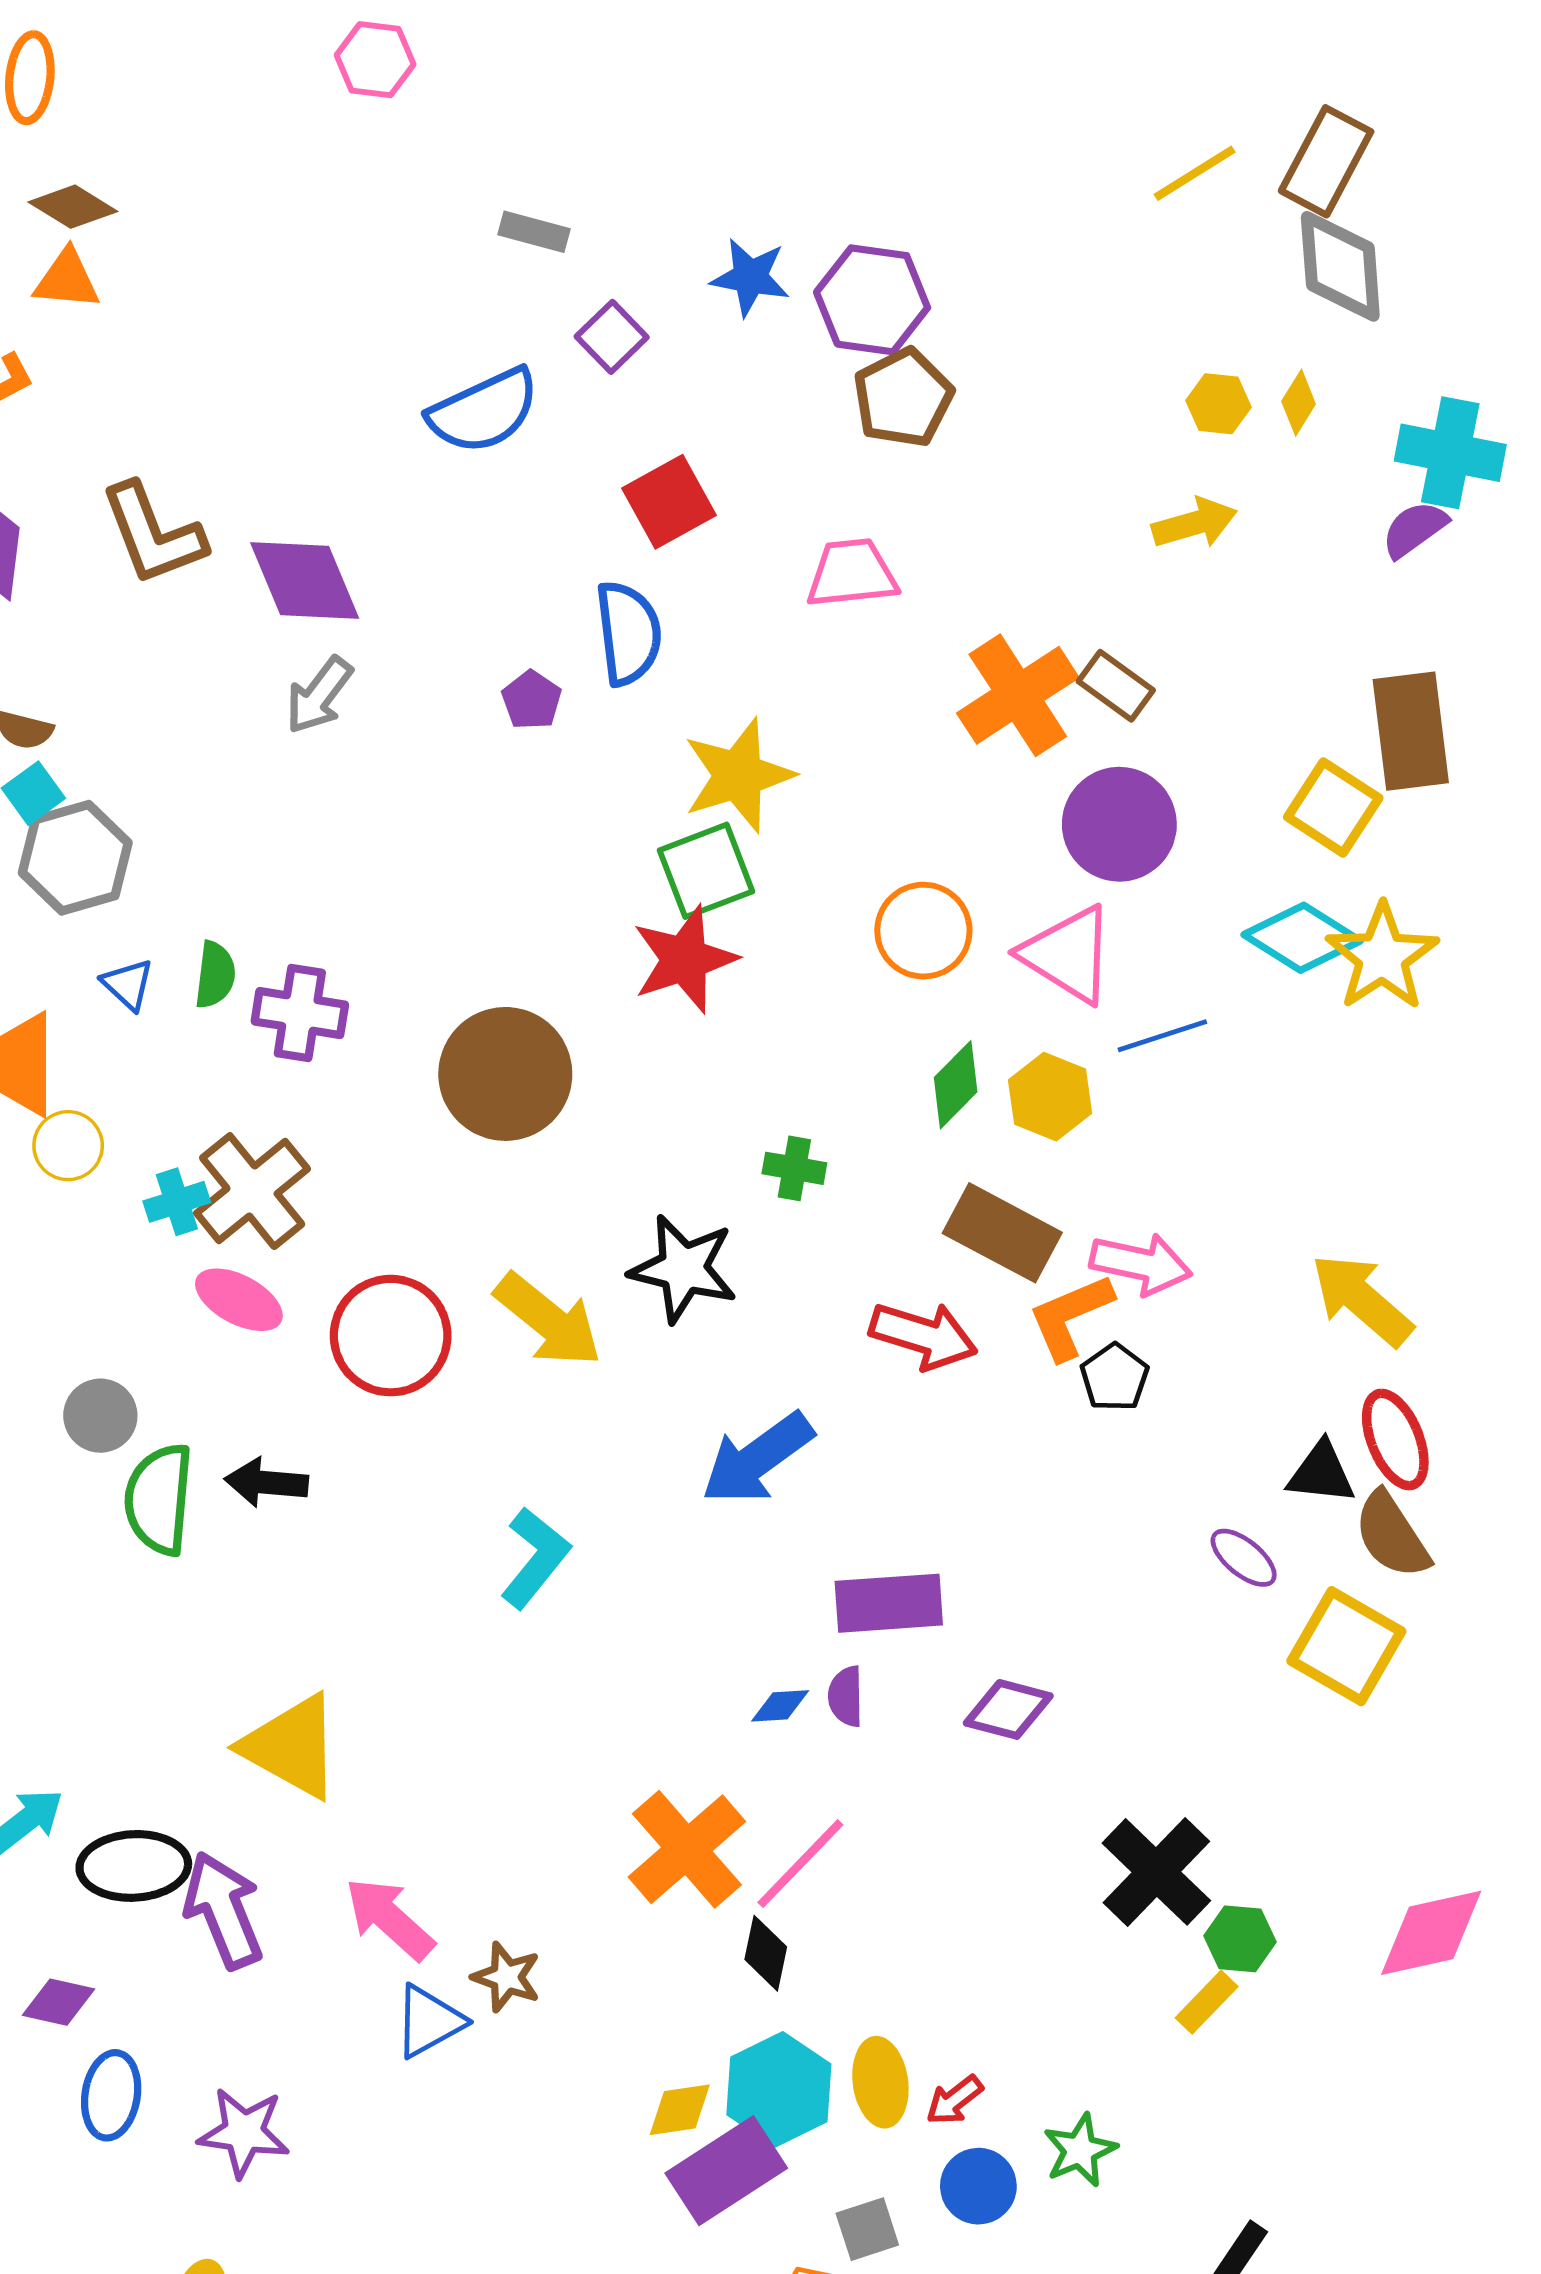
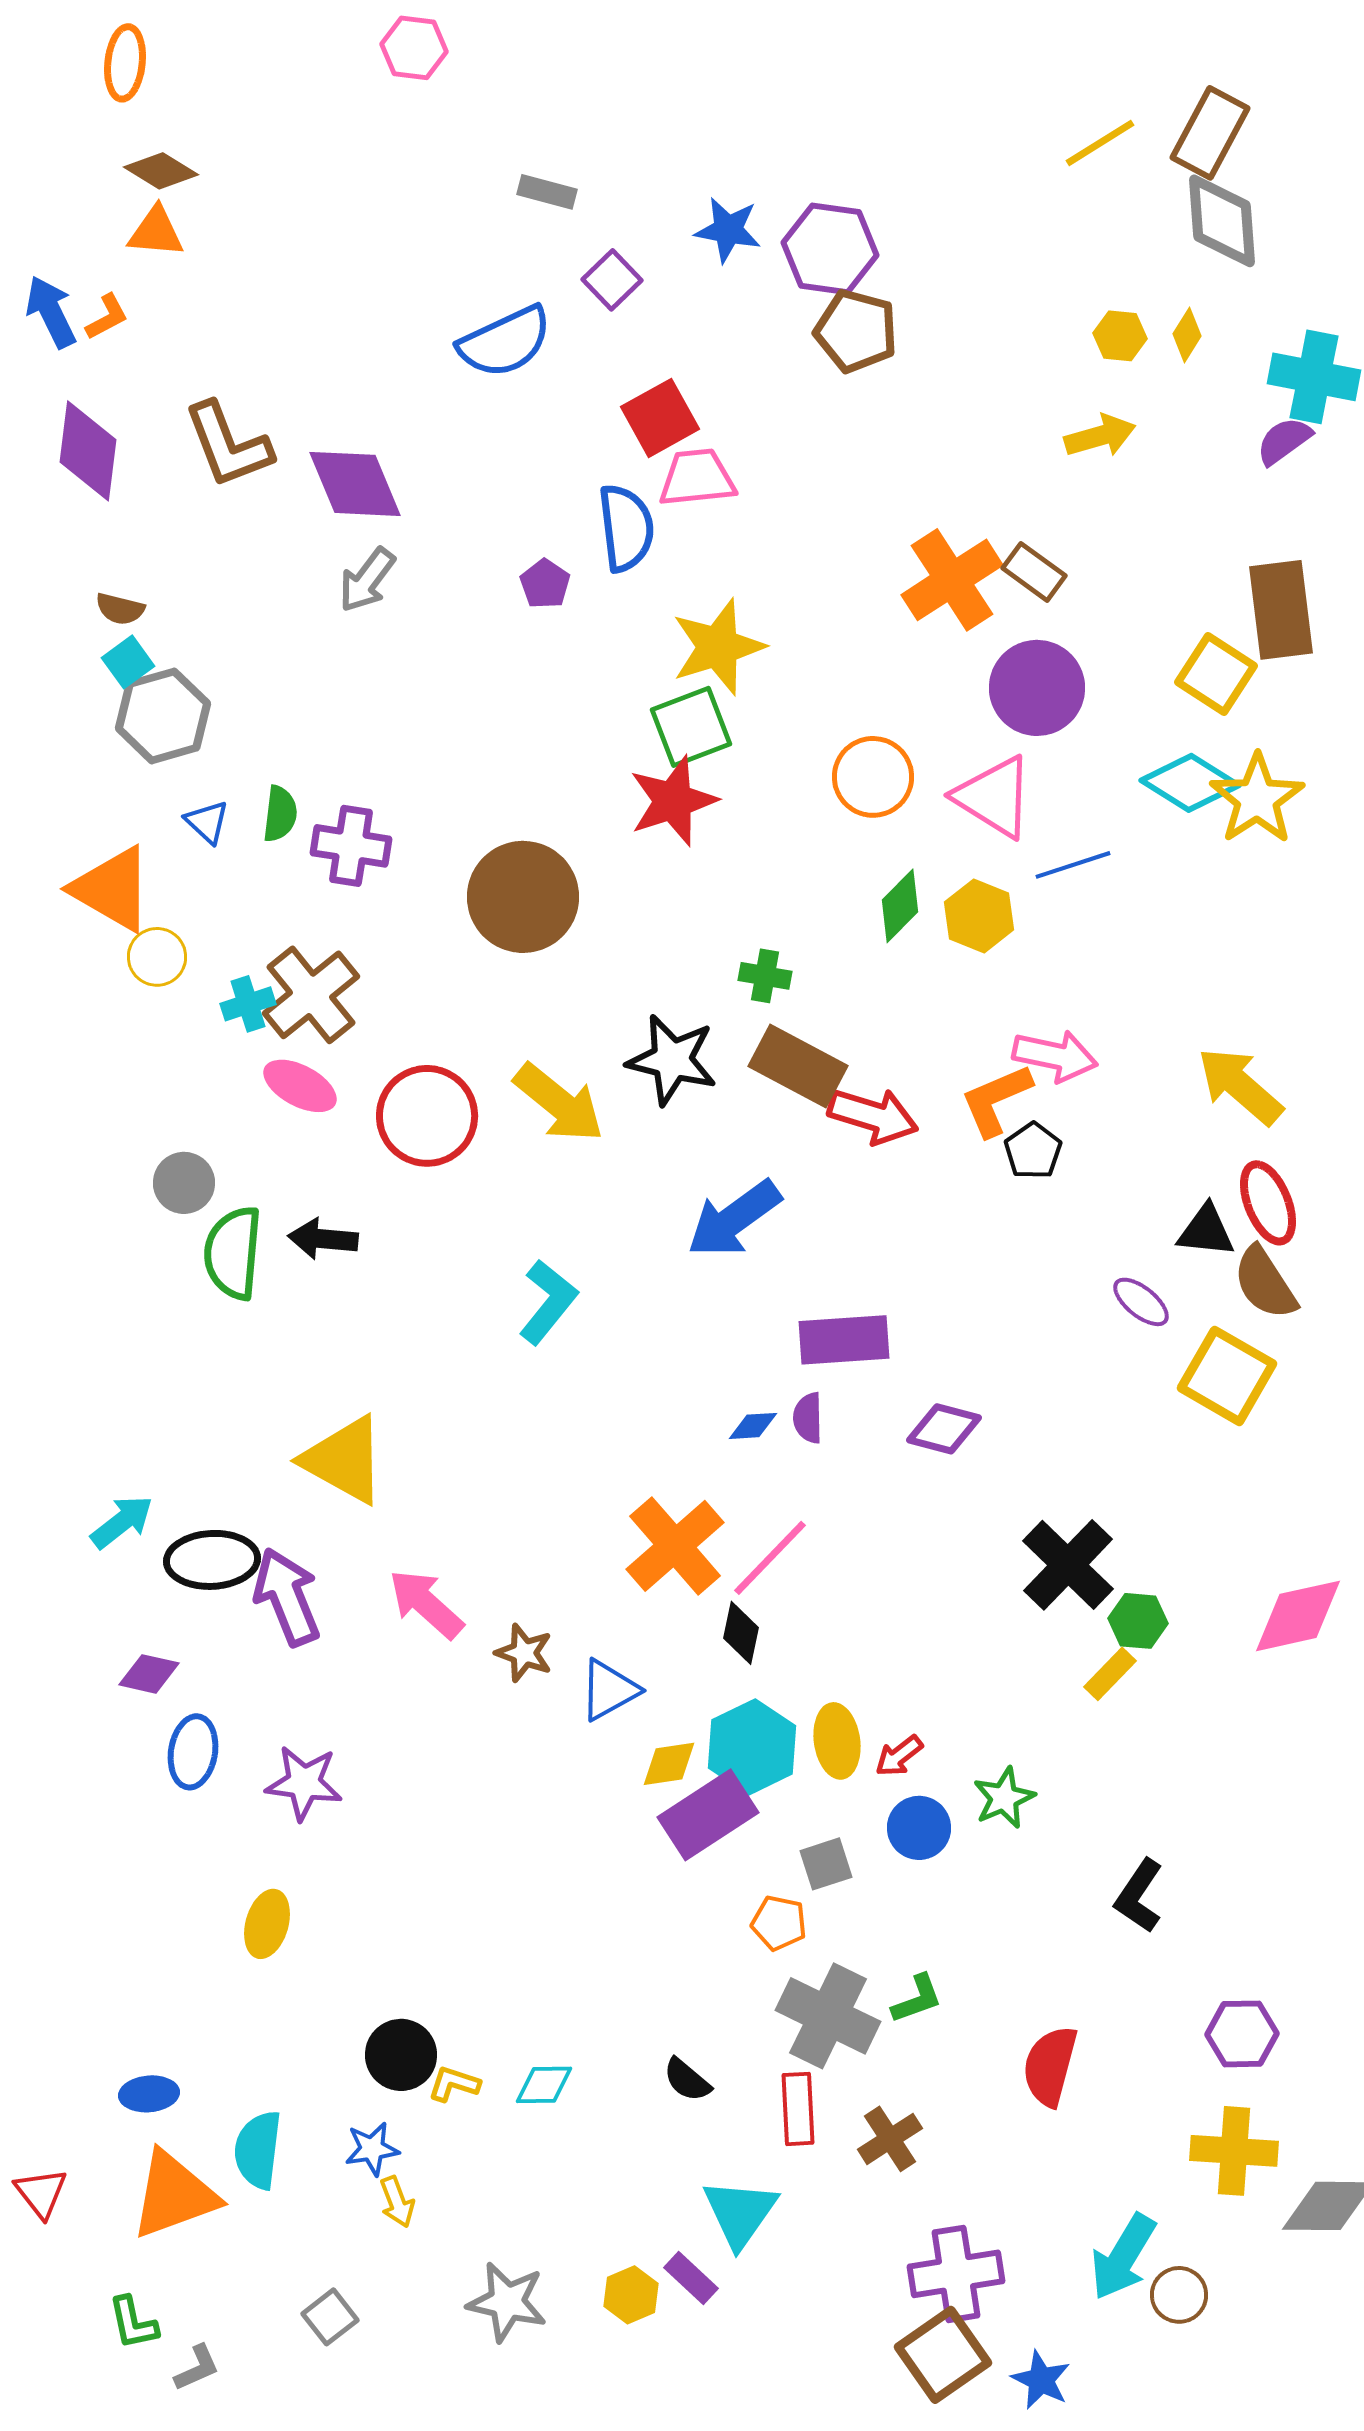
brown pentagon: (903, 398) -> (856, 331), turned -30
pink trapezoid: (852, 573) -> (697, 478), moved
brown rectangle: (1002, 1233) -> (798, 1066), moved
blue triangle: (429, 2021) -> (609, 1690), moved

